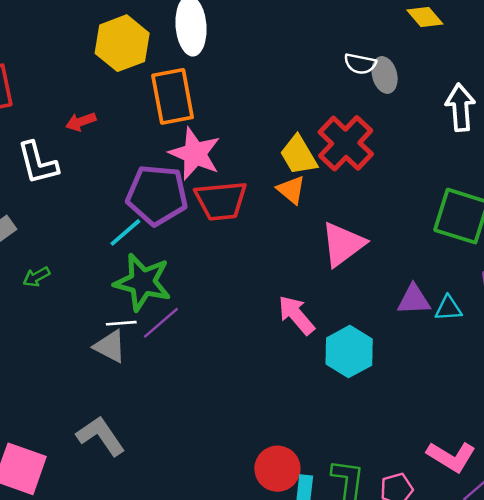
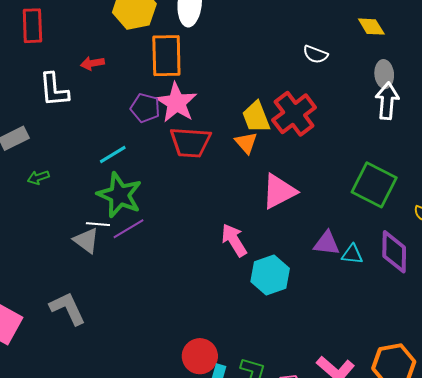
gray ellipse: (385, 75) -> (384, 74), moved
purple pentagon: (157, 195) -> (145, 108), moved, size x0.6

